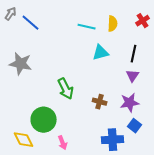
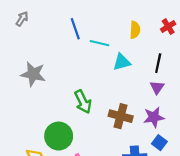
blue line: (31, 23) -> (75, 29), moved, turned 30
cyan line: (87, 27) -> (100, 43), moved
brown cross: (100, 102) -> (121, 116), size x1.5

